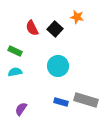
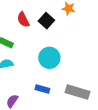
blue rectangle: (61, 102) -> (42, 89), moved

